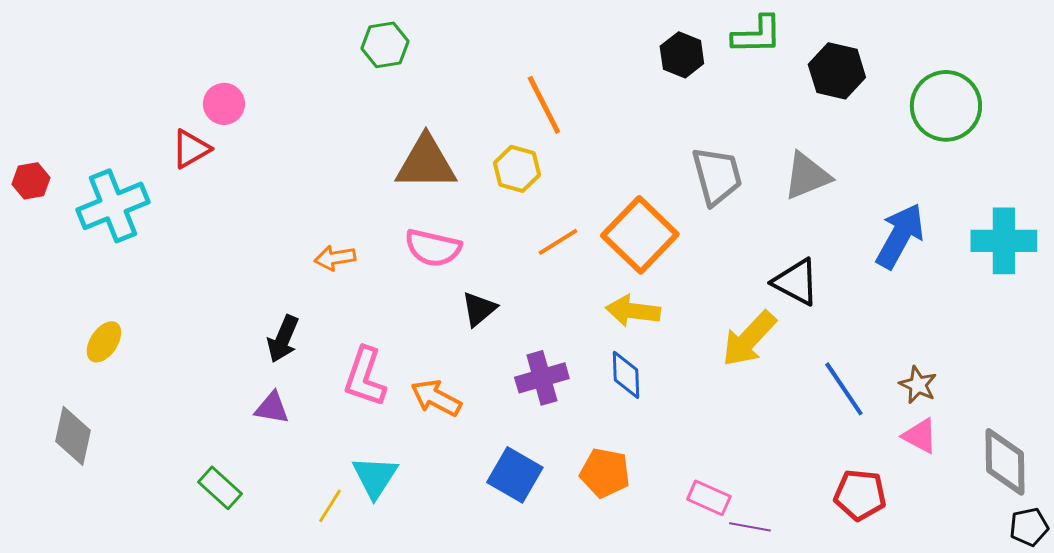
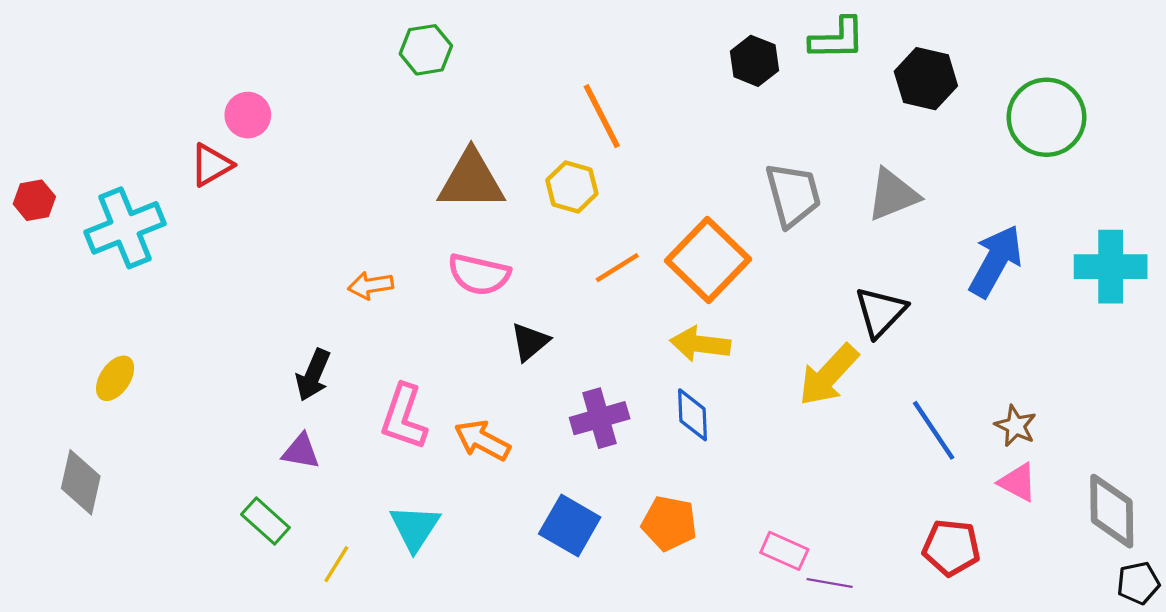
black triangle: (796, 282) -> (881, 312), turned 46
green rectangle: (220, 488) -> (265, 521), moved
yellow line: (330, 506) -> (336, 564), moved

